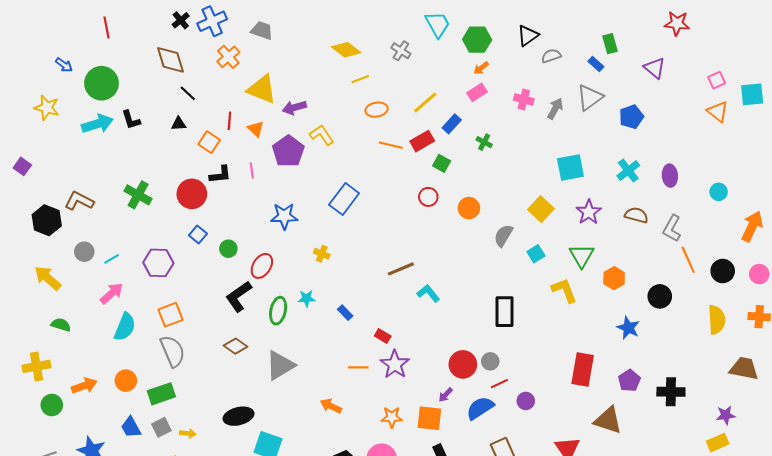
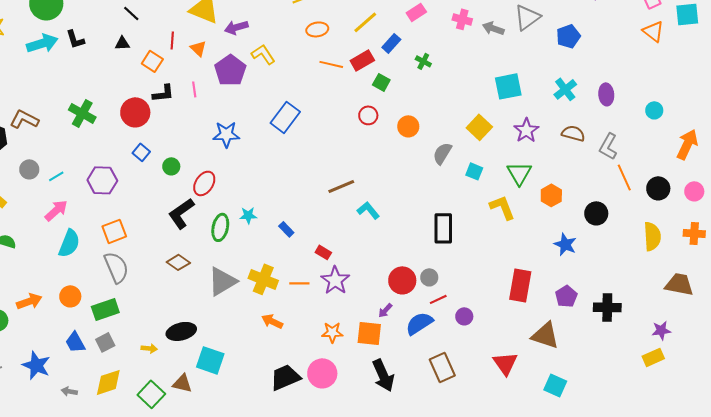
gray arrow: (555, 109) -> (493, 28), turned -100
yellow cross: (322, 254) -> (263, 279), moved, size x1.8
cyan square: (536, 254) -> (474, 171), turned -36
yellow arrow: (188, 433) -> (149, 348), moved

